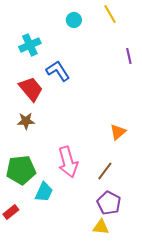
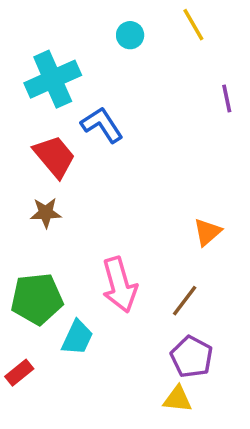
cyan cross: (30, 45) -> (53, 79), size x1.4

